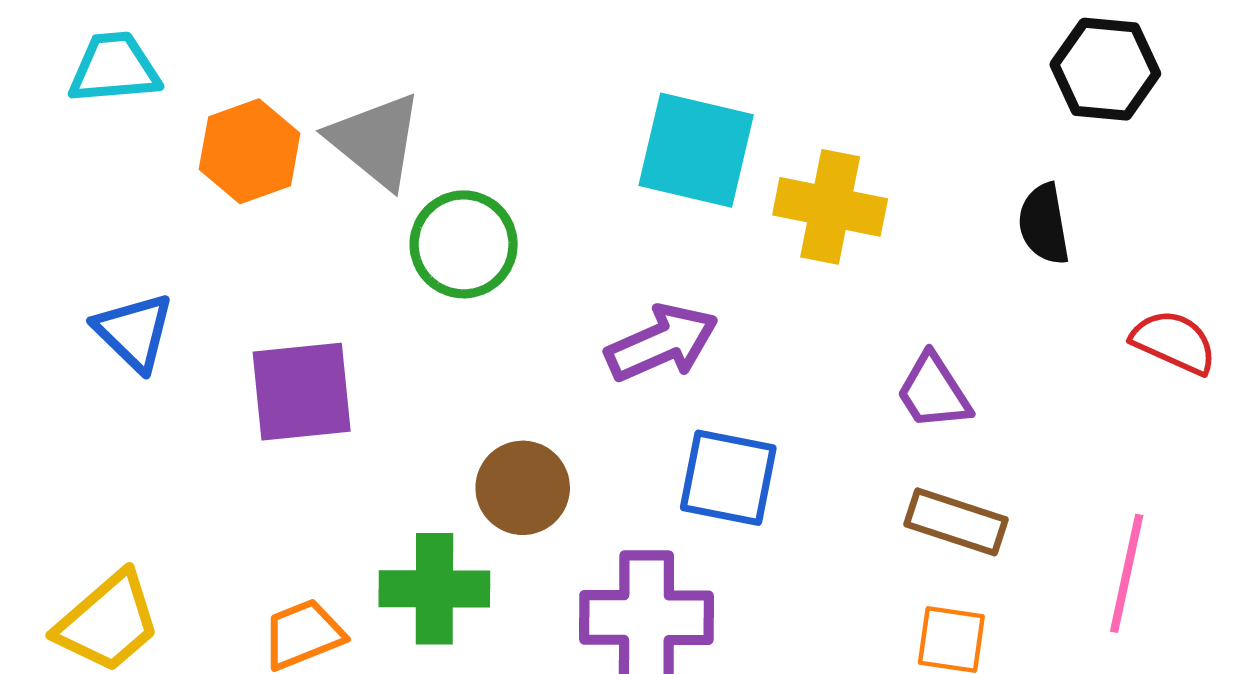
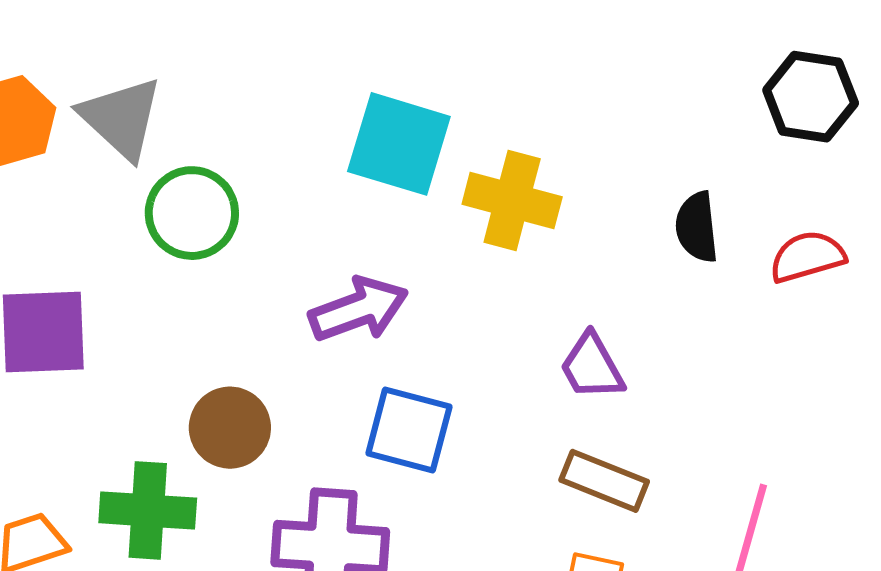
black hexagon: (1105, 69) -> (811, 97), moved
red semicircle: (1174, 342) -> (807, 257), moved, turned -44

